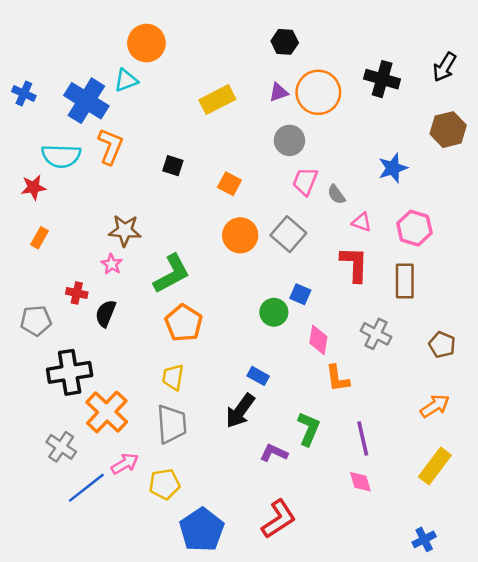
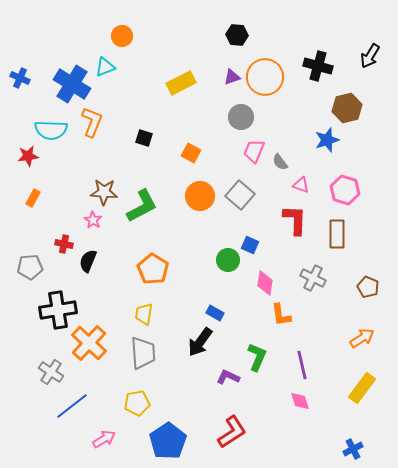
orange circle: (146, 43) -> (122, 36), size x0.7
brown hexagon: (448, 130) -> (347, 108), moved
green L-shape: (172, 274) -> (142, 206), moved
pink arrow: (125, 464) -> (104, 439), moved

